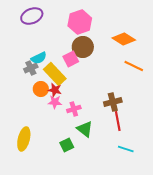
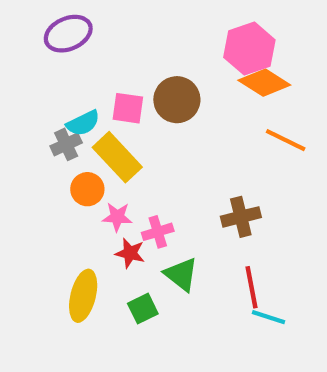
pink hexagon: (80, 22) -> (249, 49), moved
pink square: (71, 59) -> (128, 108), moved, turned 35
red star: (55, 90) -> (130, 253), moved
red line: (118, 121) -> (252, 287), moved
yellow ellipse: (24, 139) -> (83, 296), moved

